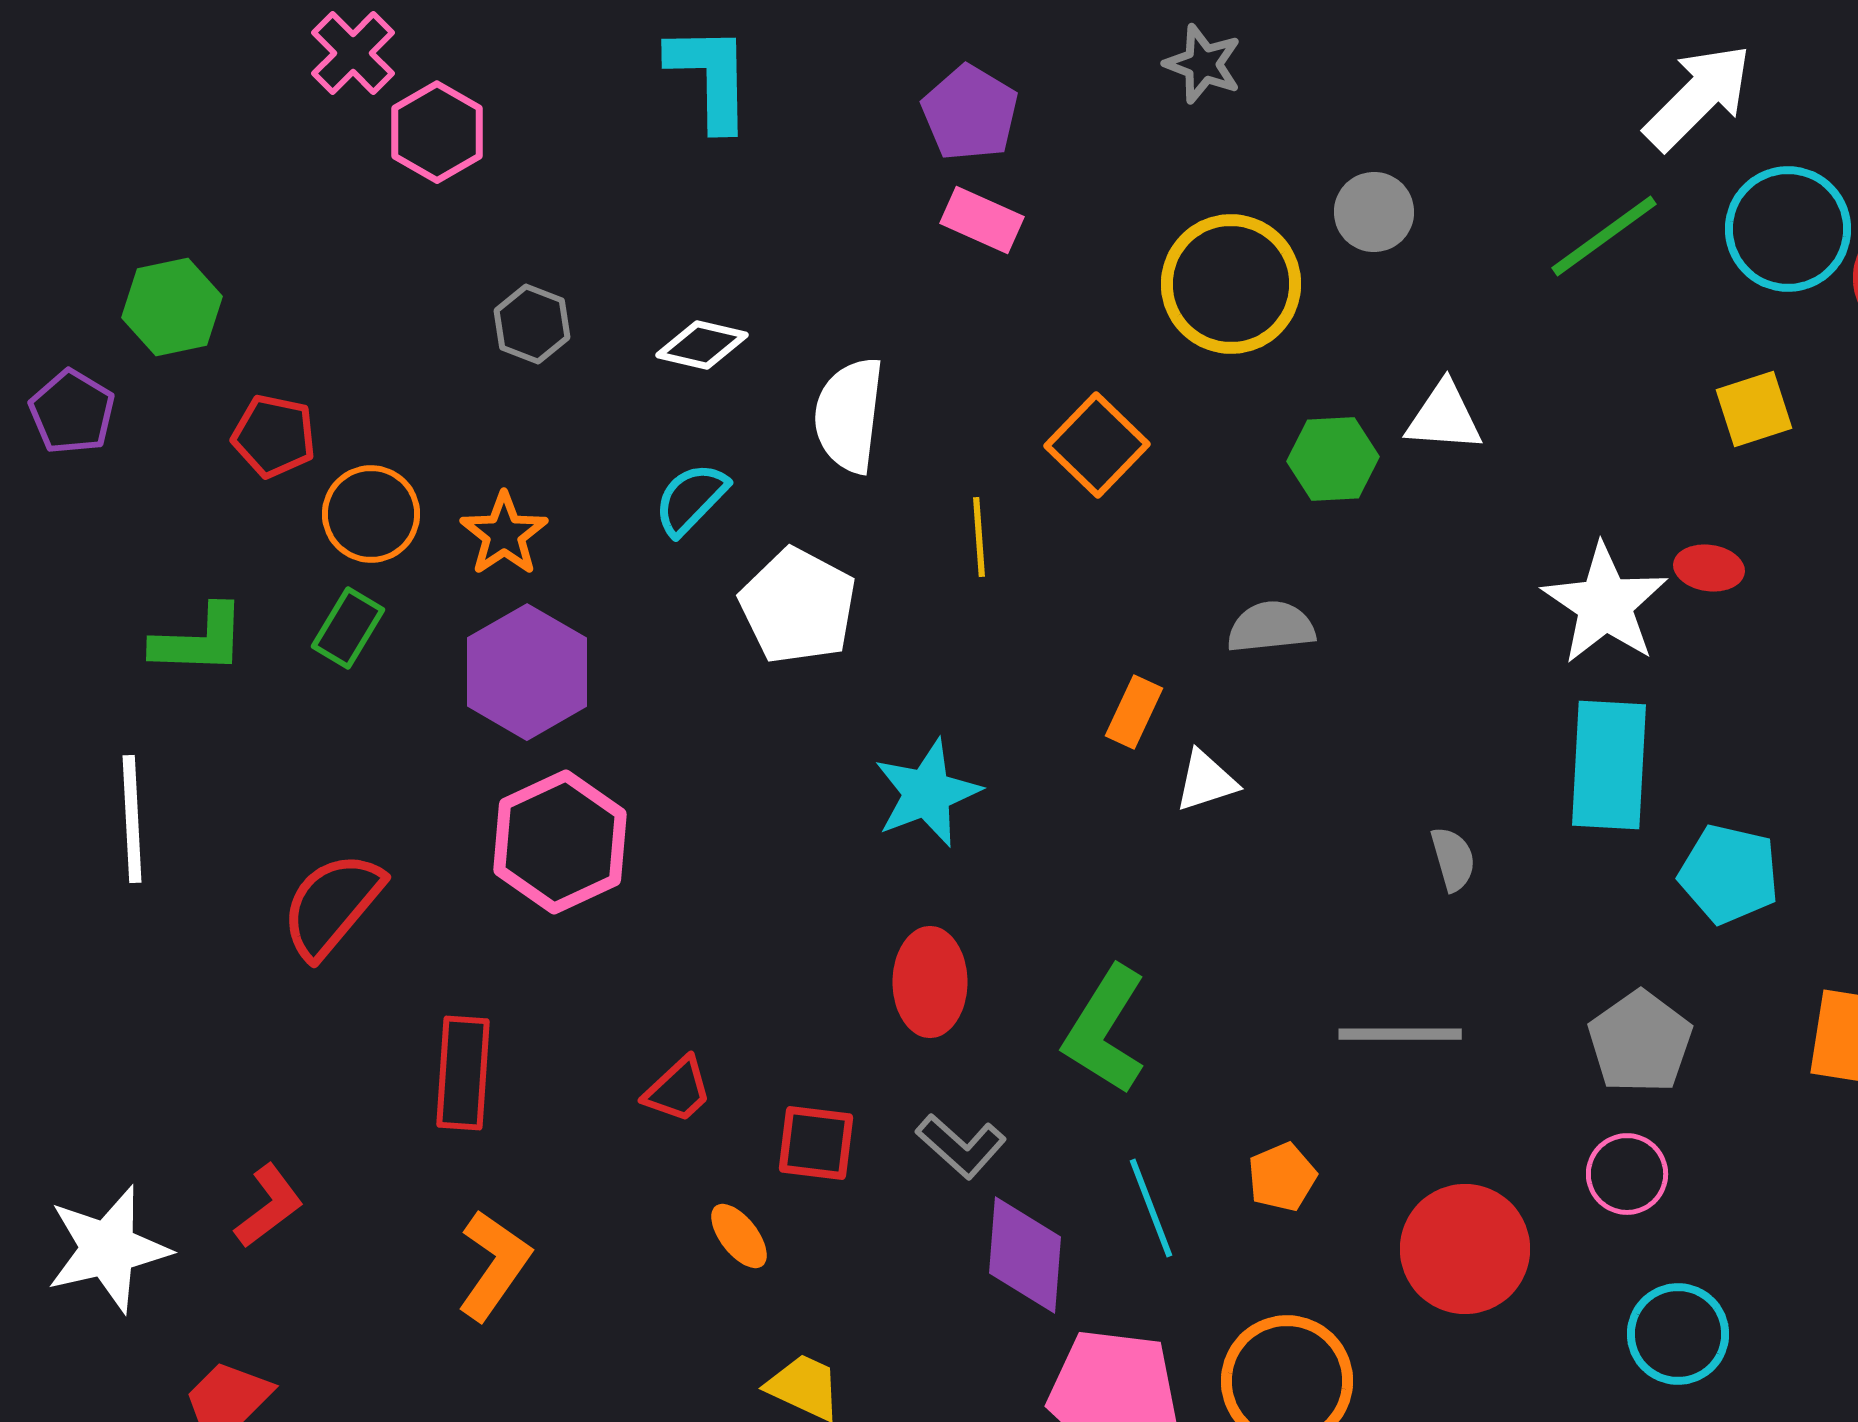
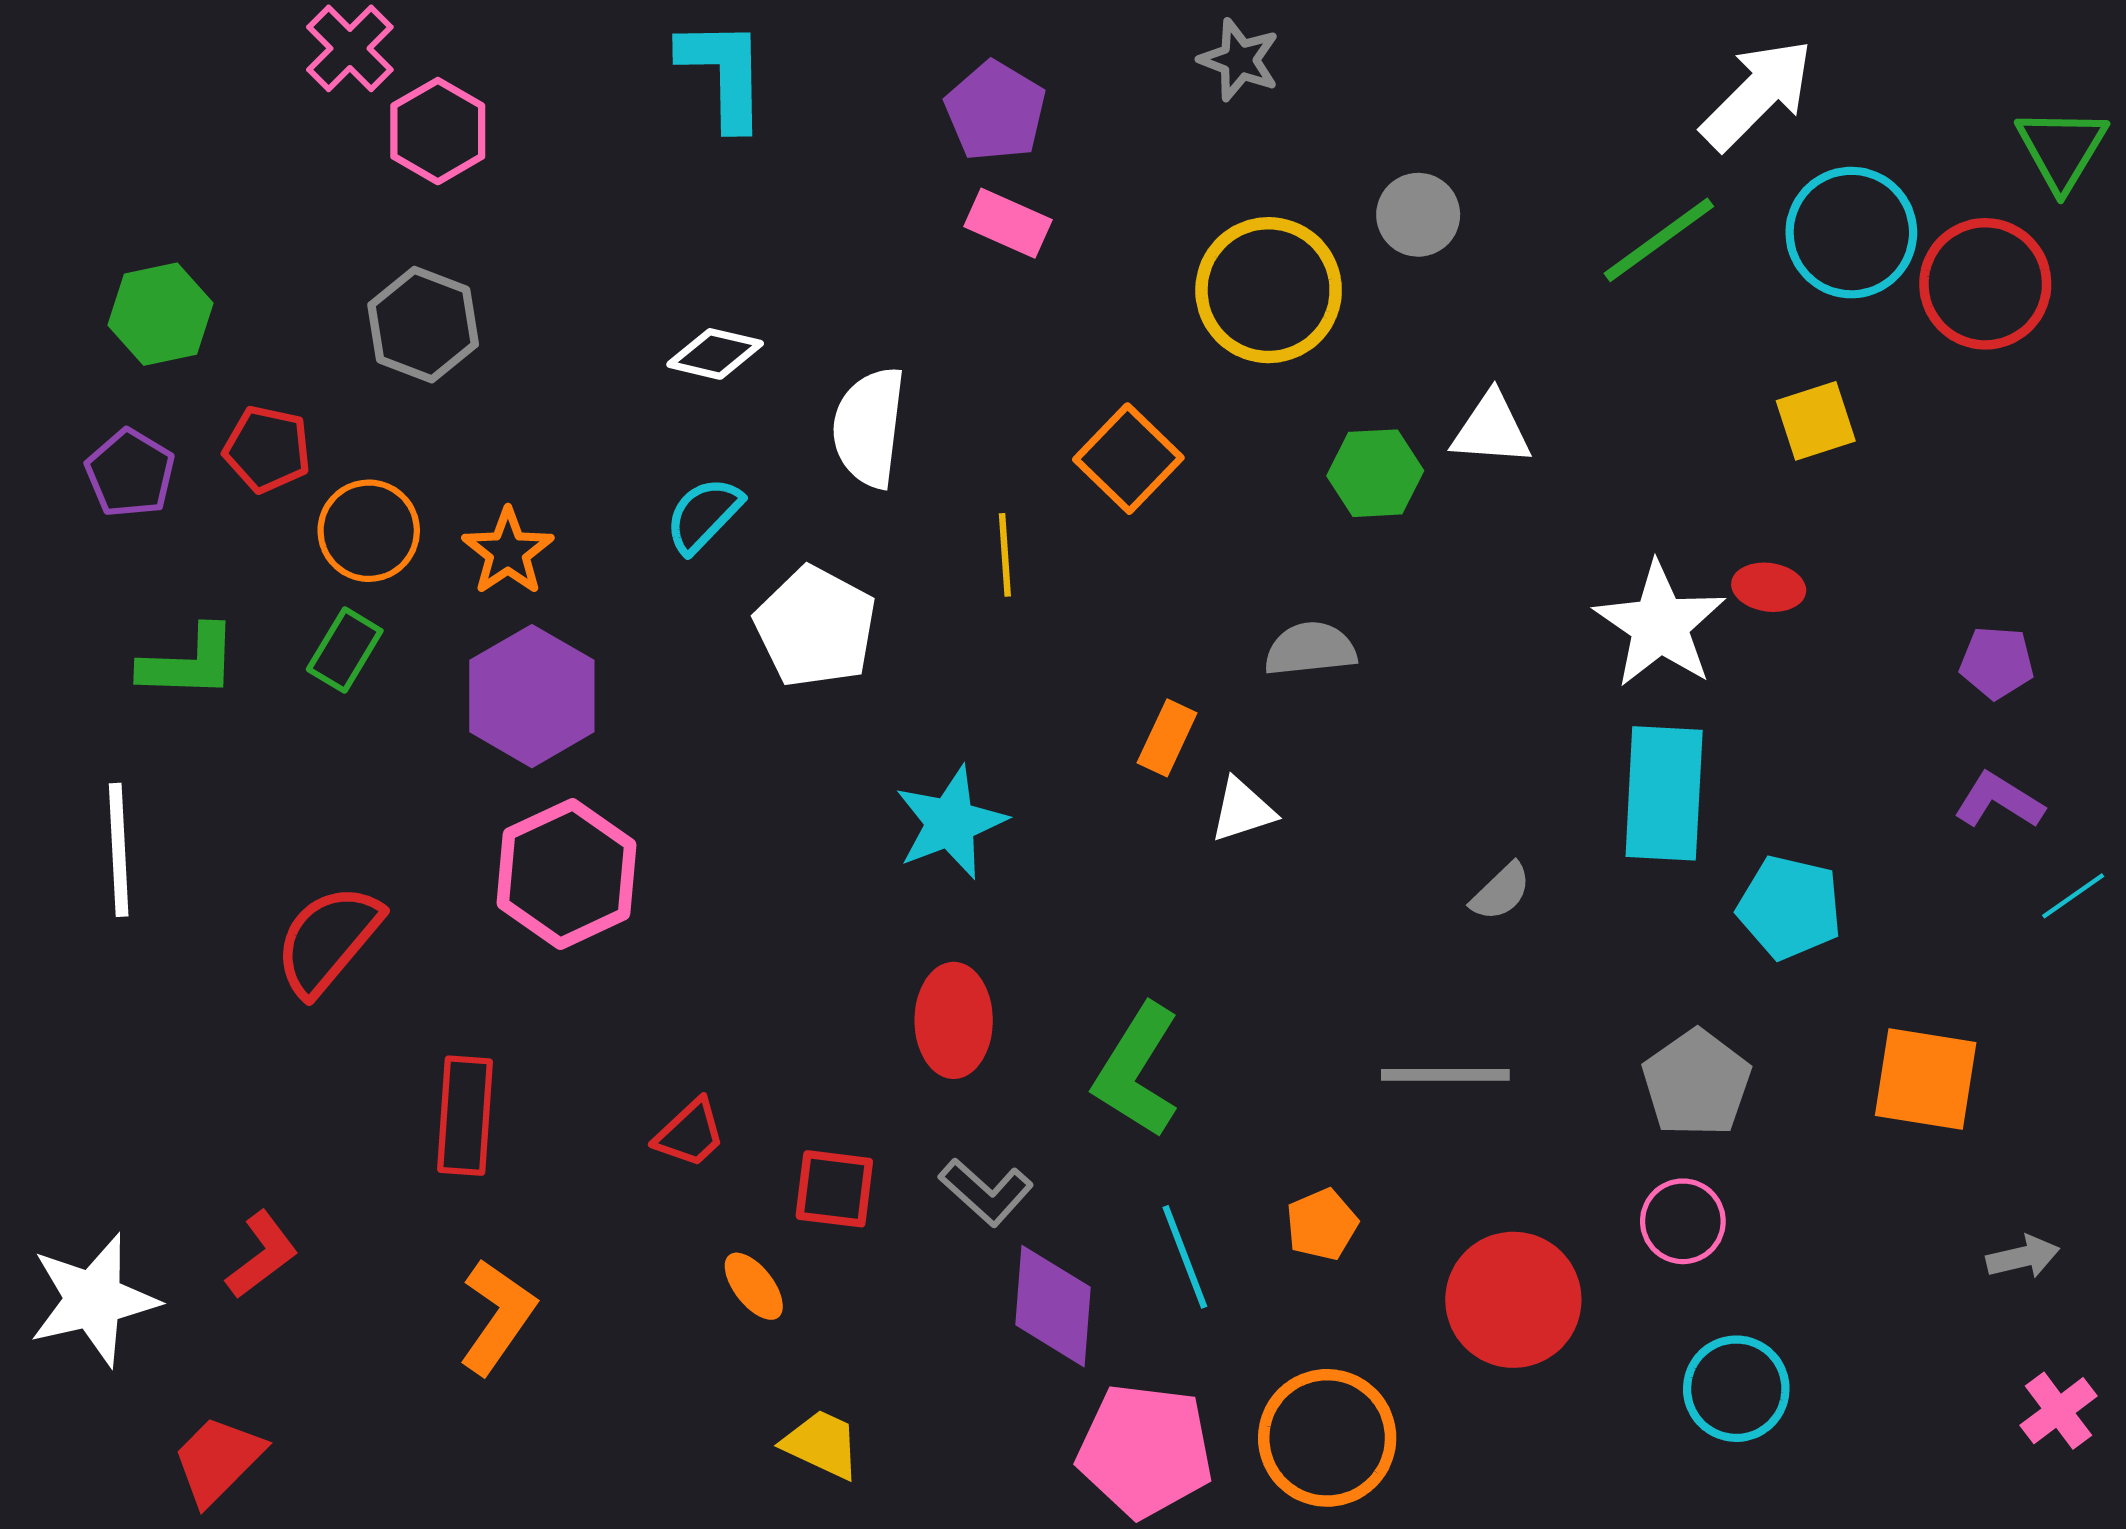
gray hexagon: (532, 324) -> (423, 325), moved, size x1.4
purple pentagon: (72, 412) -> (130, 473), moved
gray semicircle: (1453, 859) -> (1501, 892), turned 62

